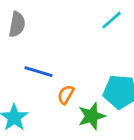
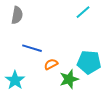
orange semicircle: (66, 95) -> (51, 64), turned 32

